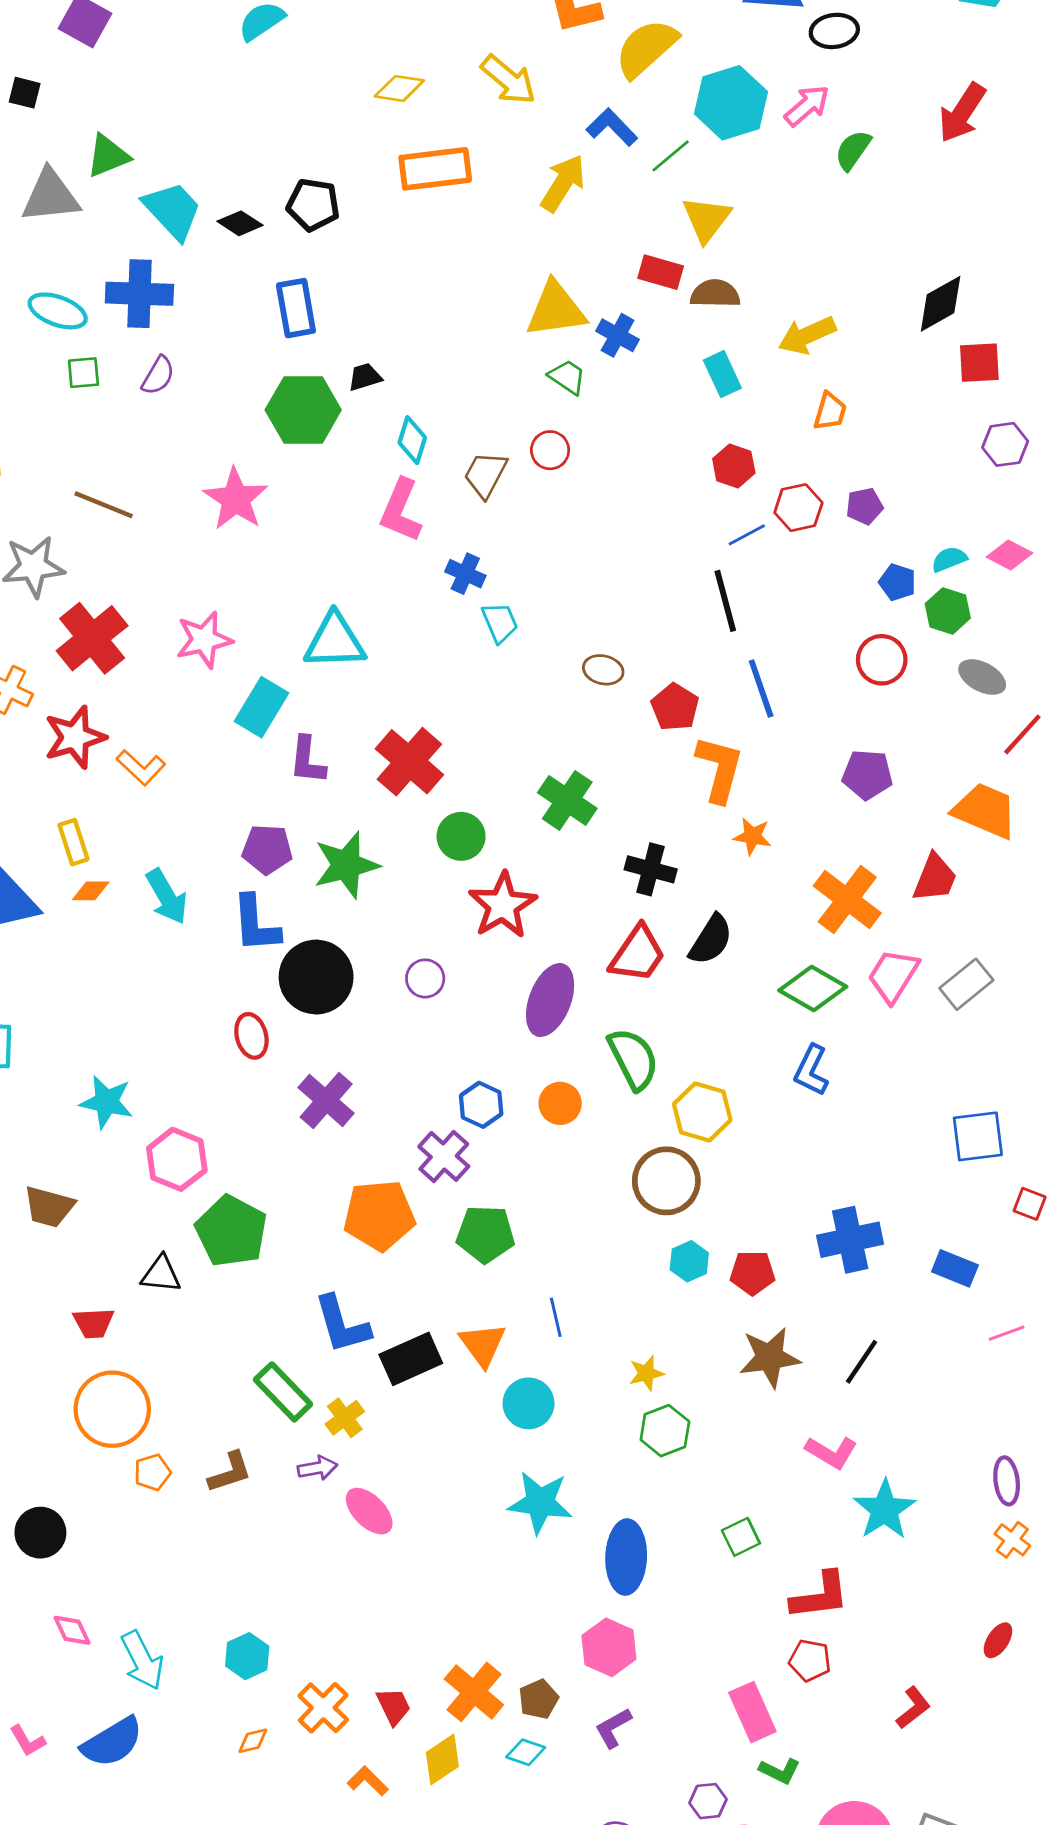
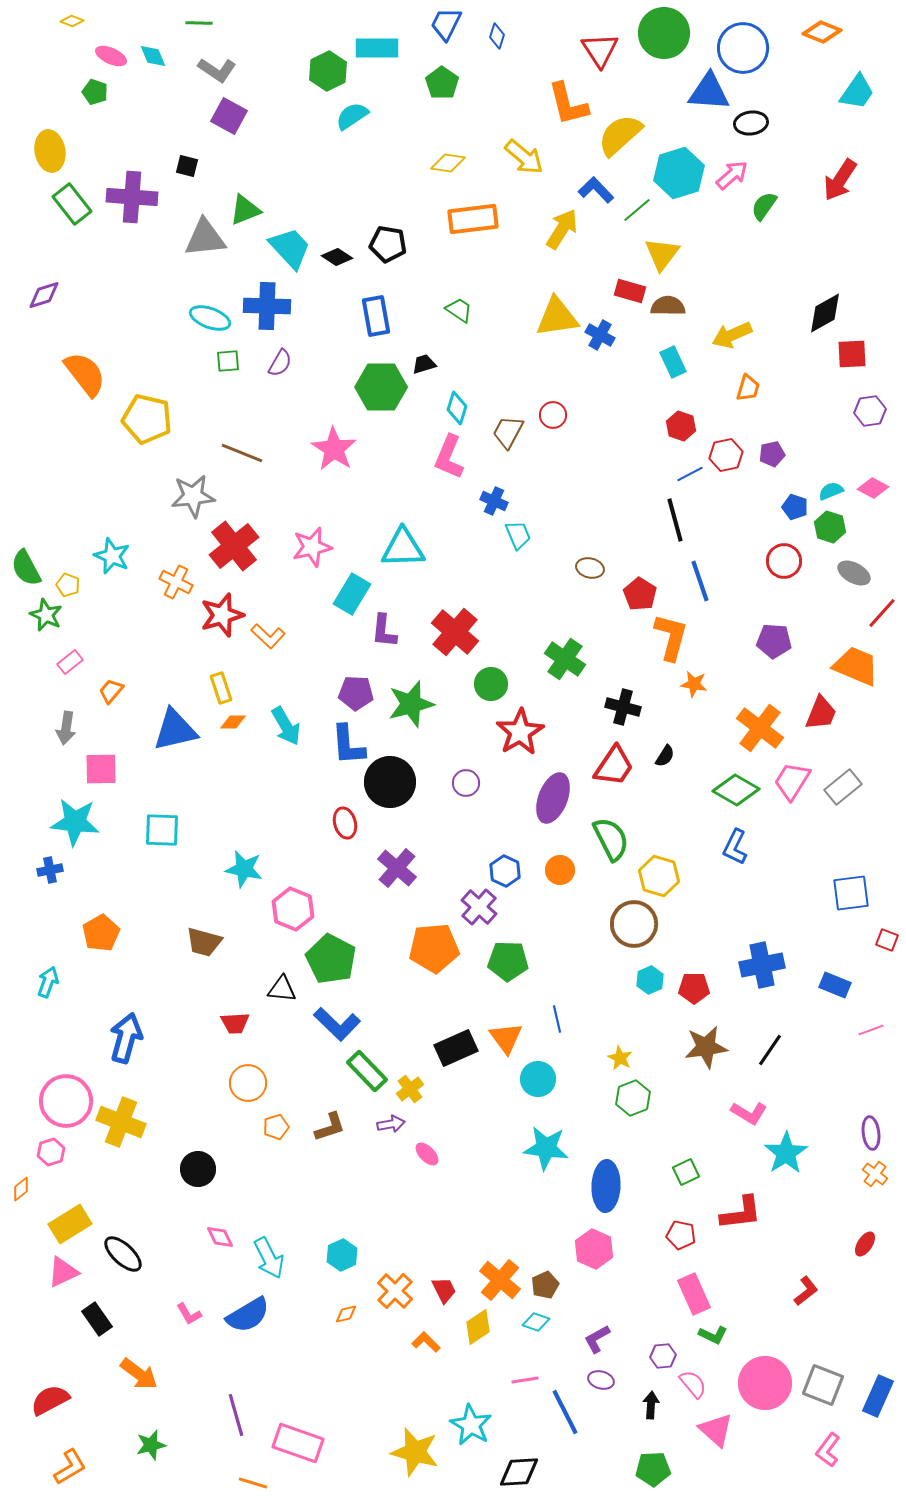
green trapezoid: (567, 377) -> (459, 310), moved
black semicircle: (711, 940) -> (665, 756), size x0.6
blue L-shape: (342, 1324) -> (337, 1024), moved, turned -30
yellow star: (646, 1373) -> (620, 1058), turned -30
orange circle: (112, 1409) -> (248, 1083), size x0.7
pink ellipse: (369, 1511) -> (427, 1154), size x0.7
red pentagon: (810, 1660) -> (681, 1235), moved
purple L-shape: (613, 1728) -> (597, 1339), moved

